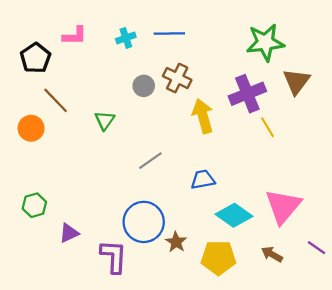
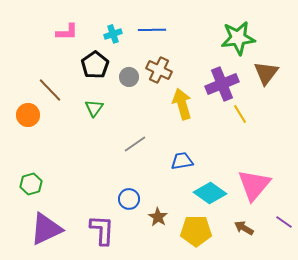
black pentagon: (36, 58) -> (95, 65), moved
blue circle: (144, 222) -> (129, 199), size x0.6
purple triangle: (69, 233) -> (46, 229), moved, size x1.8

